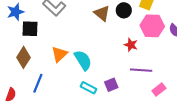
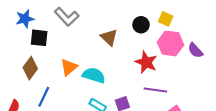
brown triangle: (102, 13) -> (109, 37), moved
red star: (131, 45) -> (146, 62), size x1.5
cyan semicircle: (83, 60) -> (94, 75), turned -45

